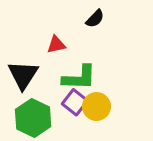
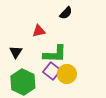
black triangle: (23, 75) -> (16, 52), size x0.6

